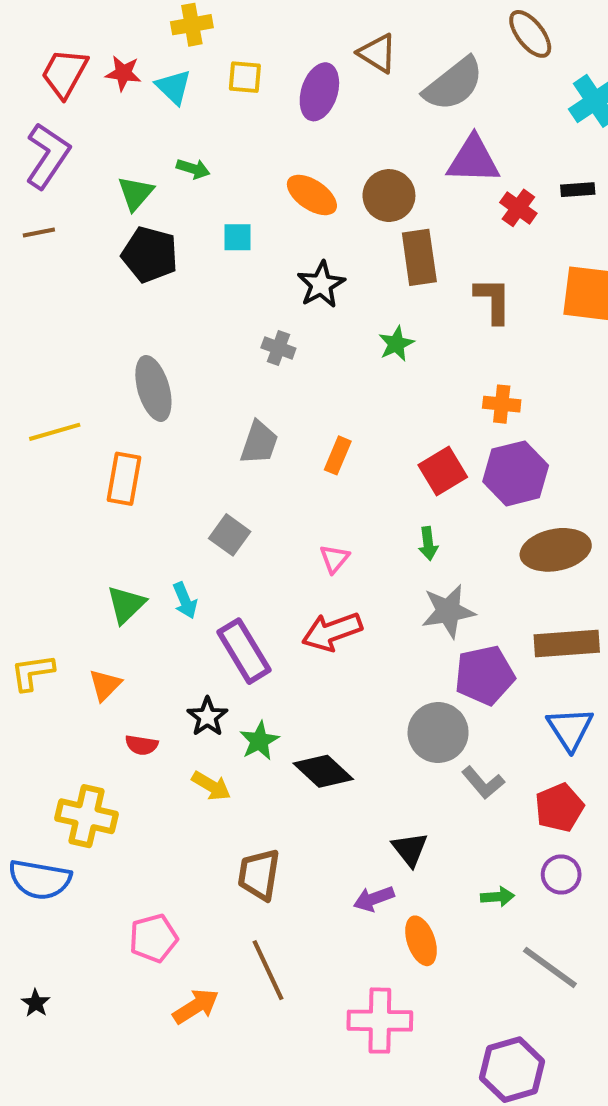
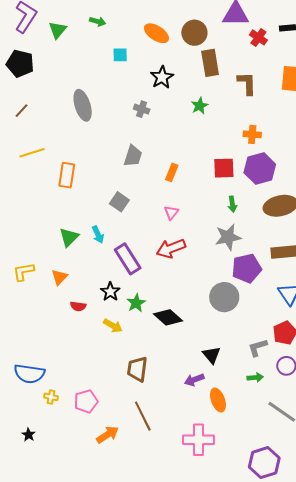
green triangle: (136, 193) -> (57, 30), moved
brown line: (39, 233) -> (22, 111), moved, turned -35
black pentagon: (150, 255) -> (20, 64), moved
gray ellipse: (153, 388) -> (83, 105), moved
orange rectangle: (338, 455) -> (172, 172), moved
red square: (443, 471) -> (224, 168), turned 30
green arrow: (428, 544) -> (232, 204), moved
gray L-shape: (483, 783) -> (258, 347), moved, turned 115
yellow cross: (86, 816) -> (51, 397), moved, size x0.5

